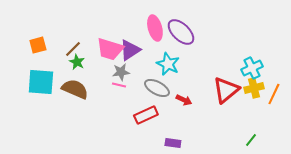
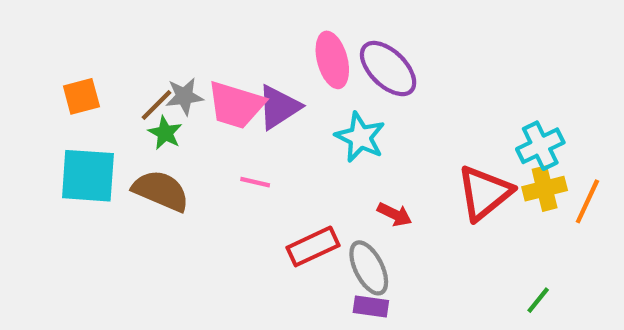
gray star: (121, 72) -> (184, 96), moved
gray ellipse: (157, 88) -> (369, 268), moved, turned 35

